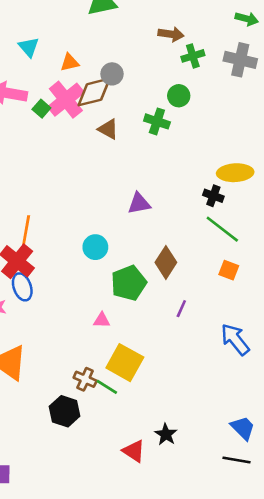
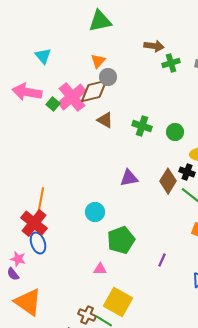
orange triangle: (70, 62) -> (98, 61), moved, turned -35
green circle: (179, 96) -> (175, 132), moved
green cross: (157, 121) -> (142, 126), moved
brown diamond: (166, 262) -> (168, 181), moved

